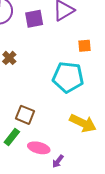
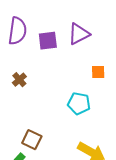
cyan pentagon: (68, 77) -> (79, 103), size x0.7

